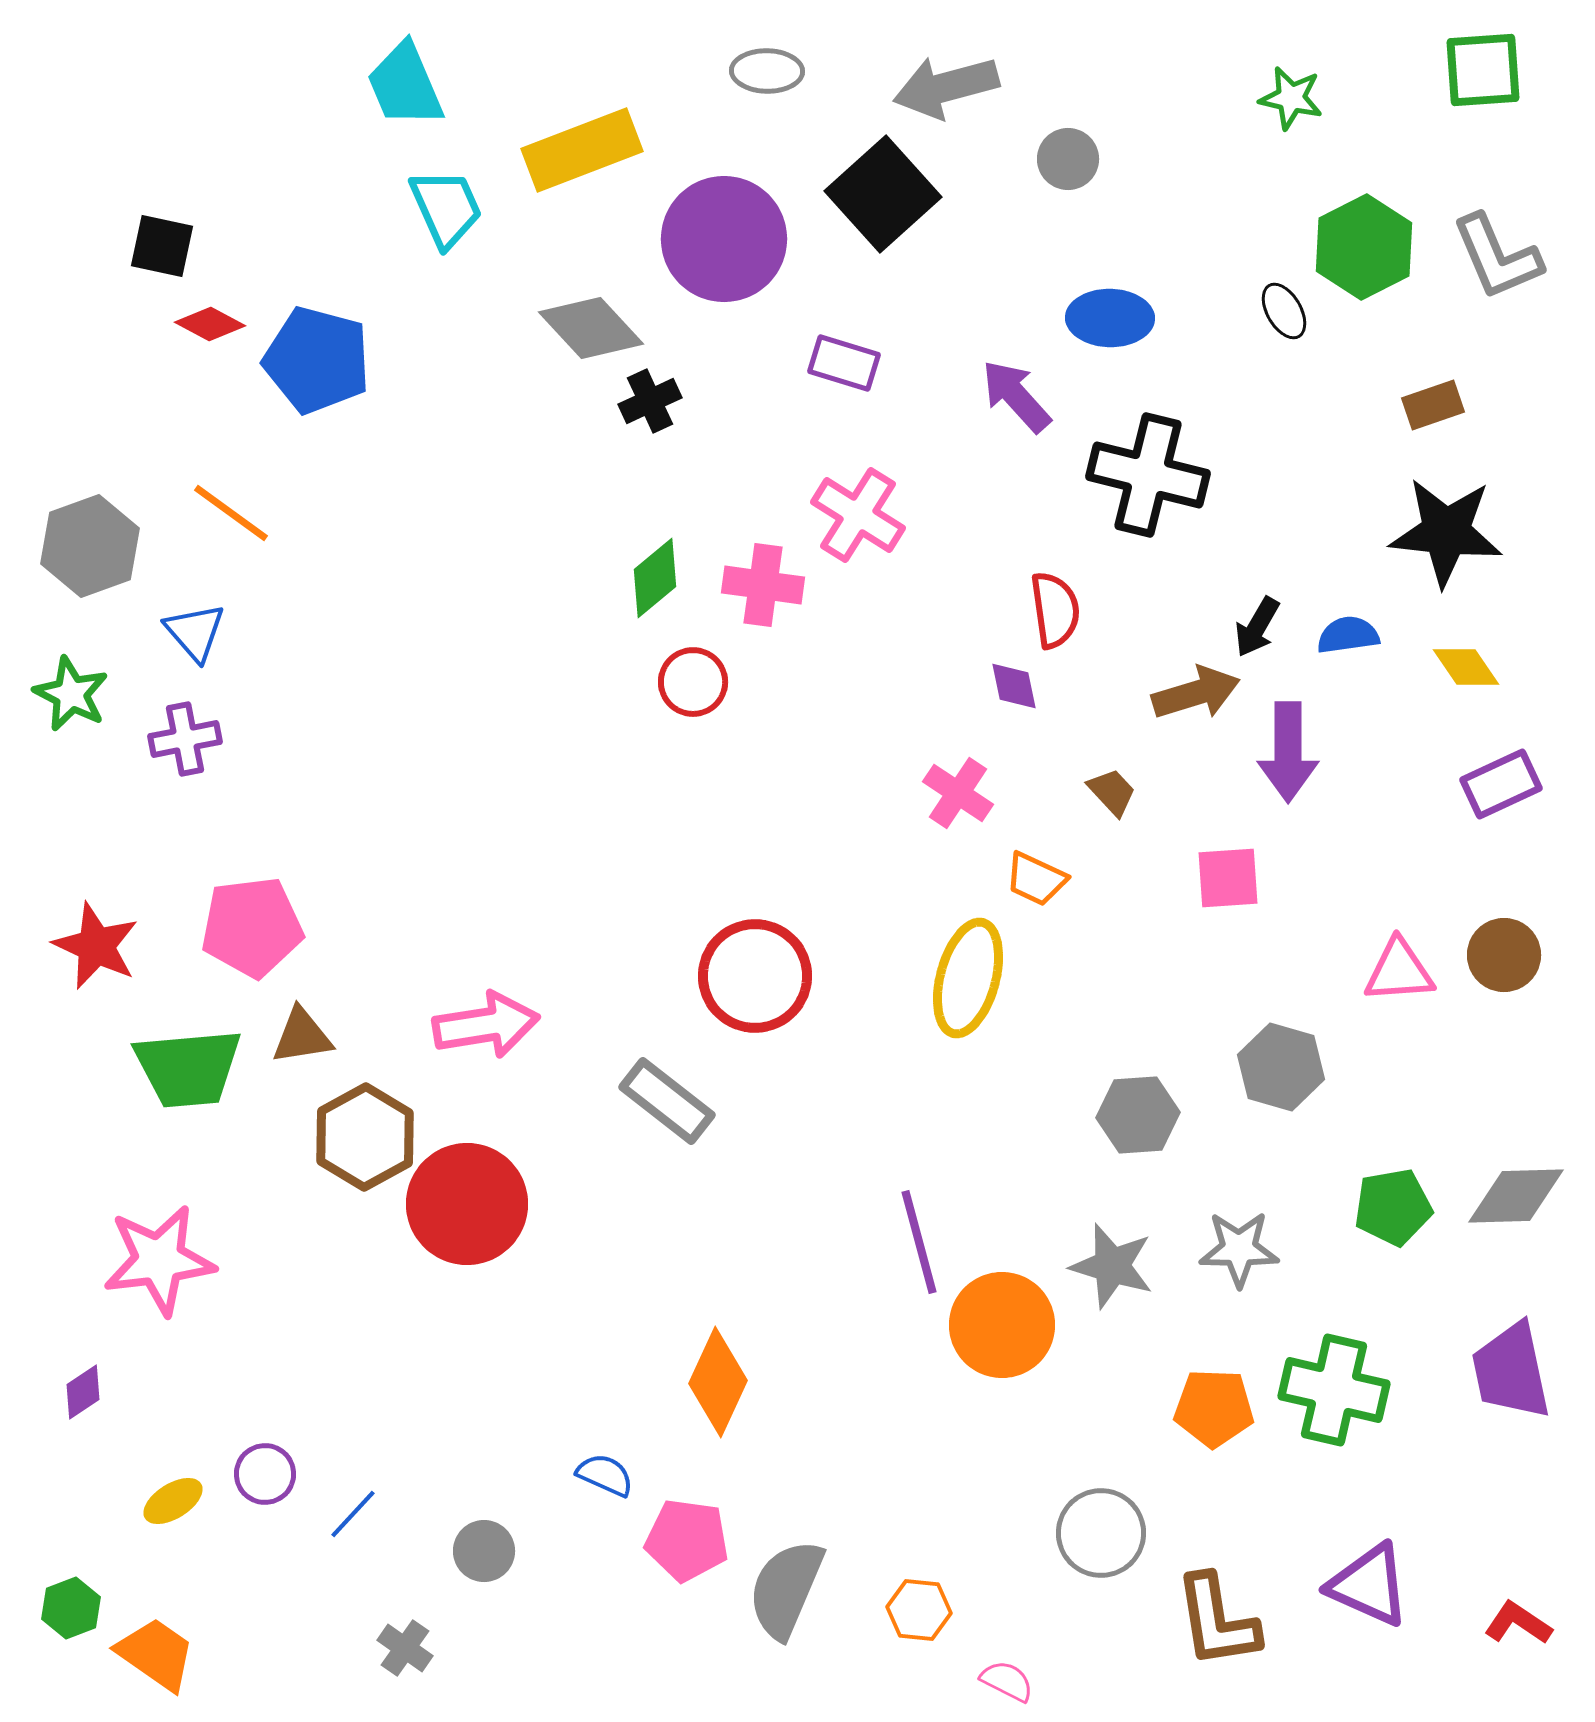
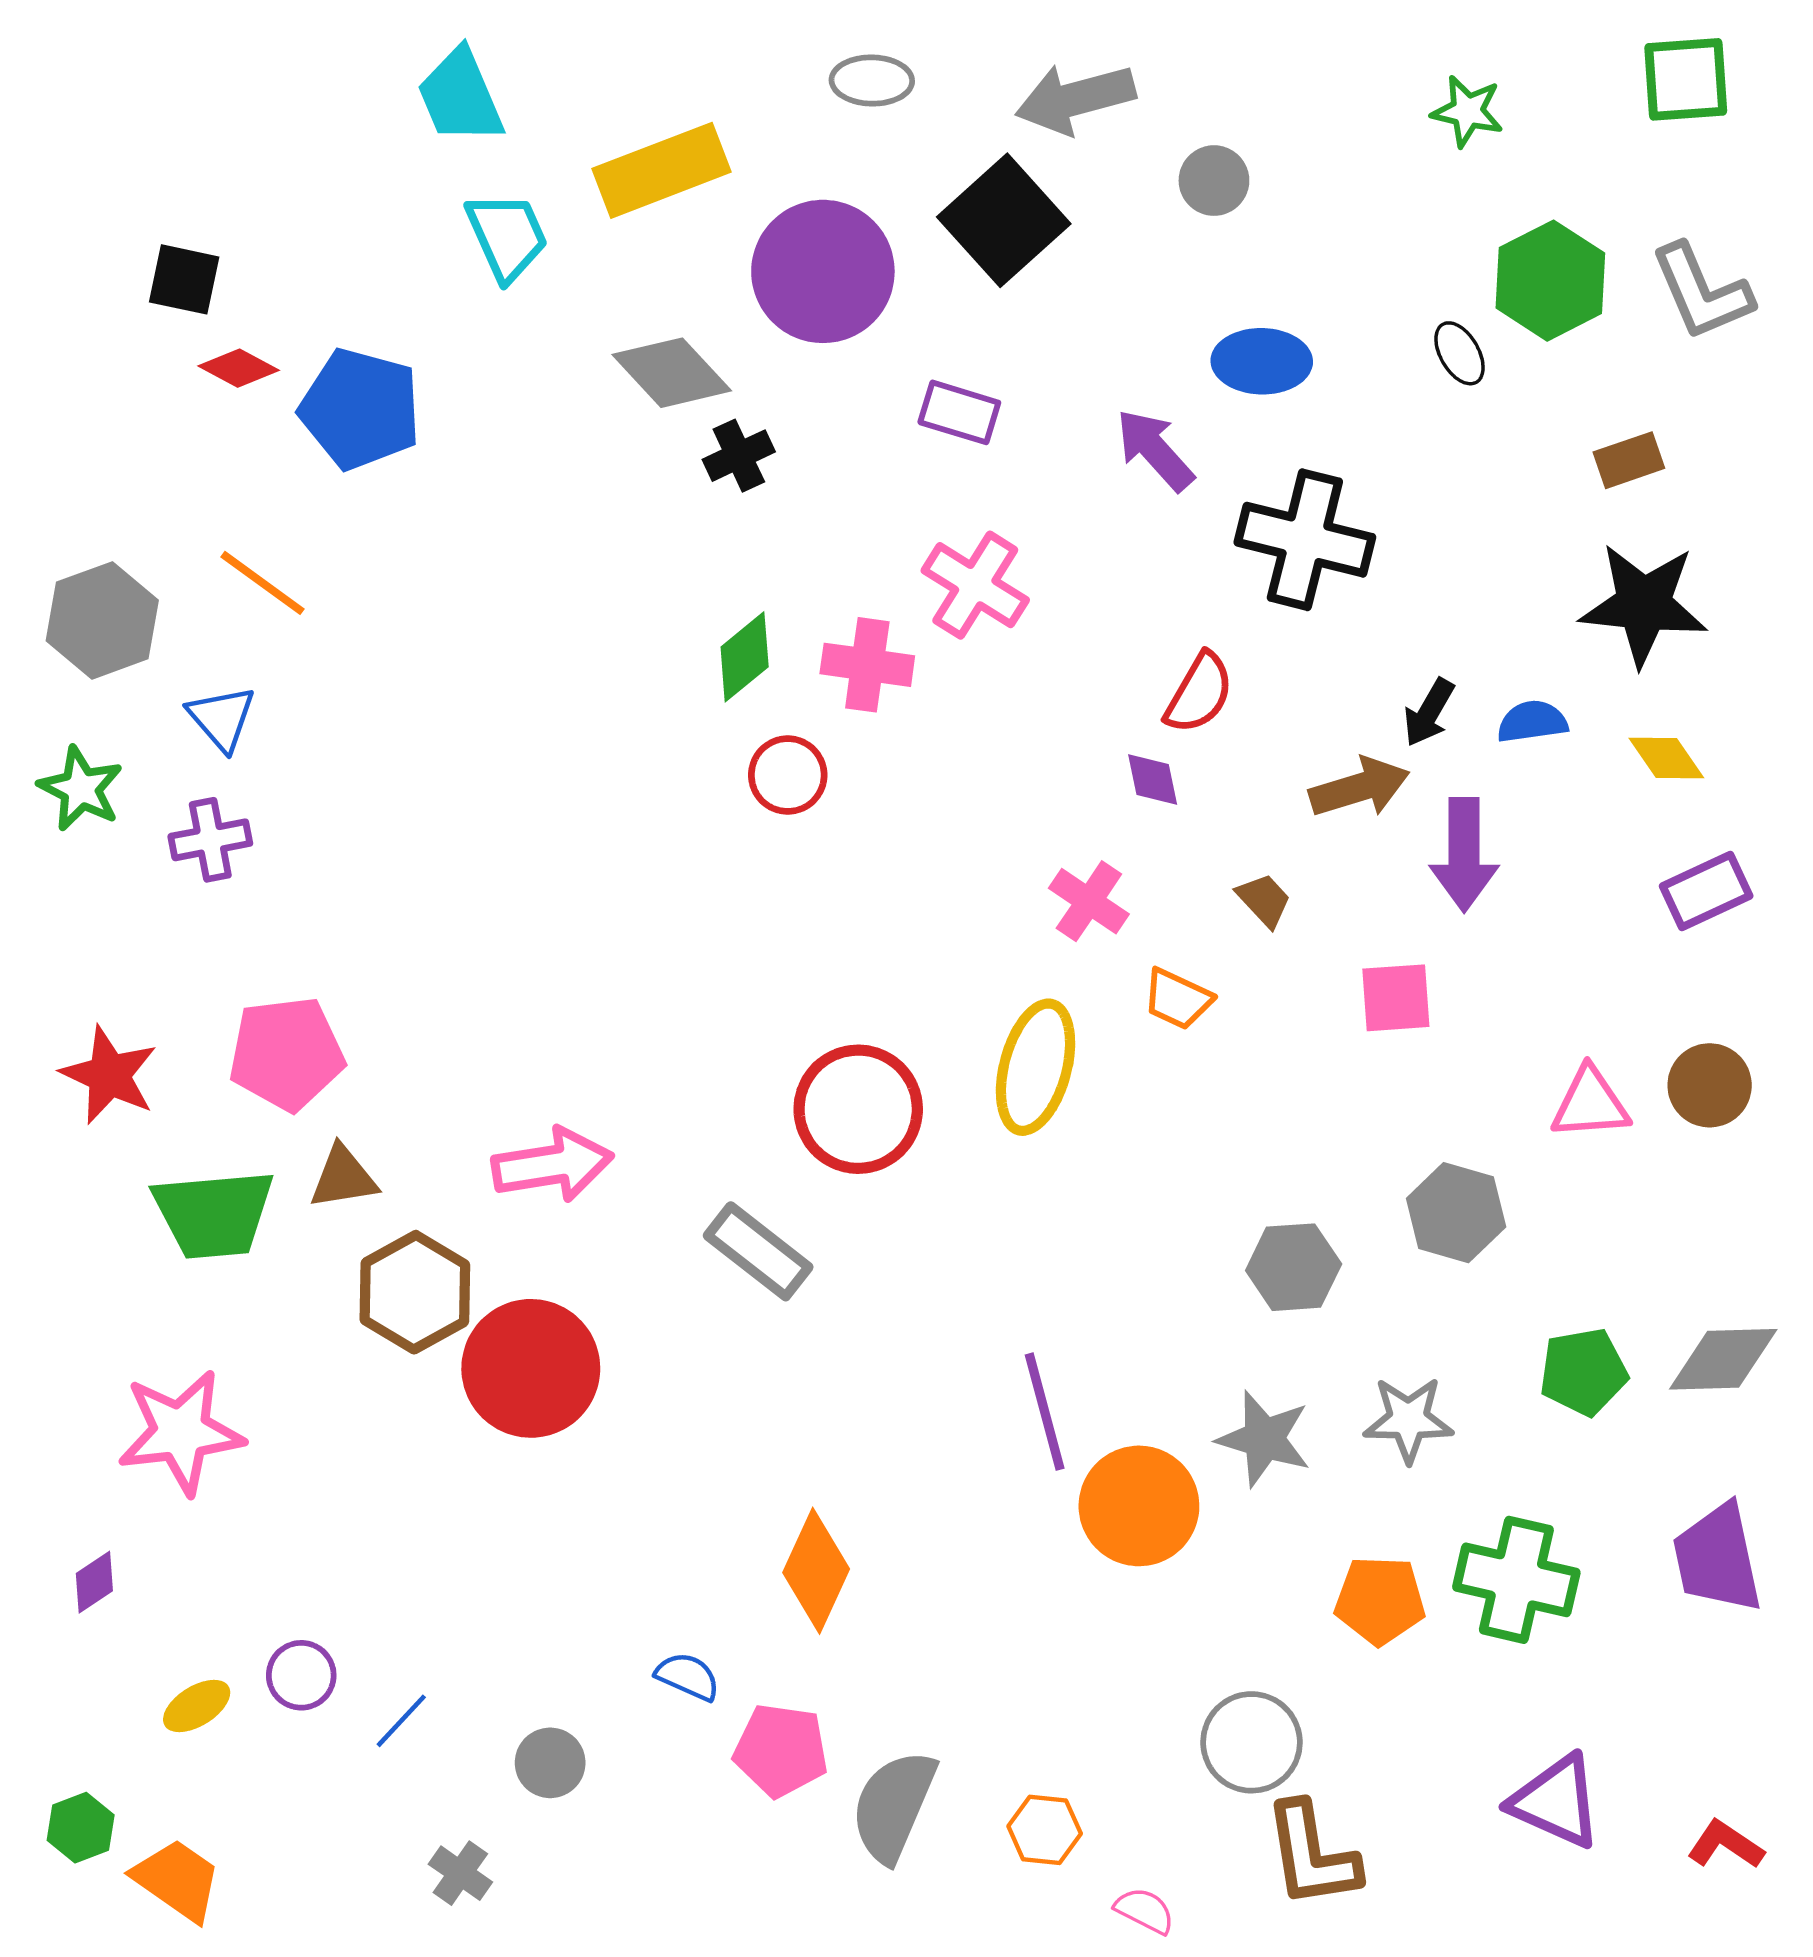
red semicircle: (1055, 610) -> (1199, 693), turned 38
yellow ellipse: (968, 978) -> (1036, 1067), moved
brown L-shape: (1217, 1621) -> (1312, 1855), moved

